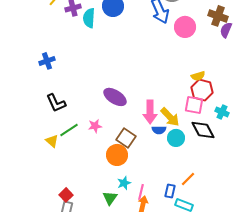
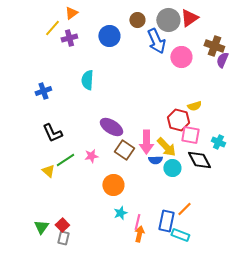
cyan semicircle: (89, 18) -> (87, 80), moved
red hexagon: (202, 90) -> (178, 120), moved
brown square: (126, 138) -> (124, 150), moved
blue rectangle: (170, 191) -> (166, 221), size x1.5
green triangle: (110, 198) -> (41, 227), moved

